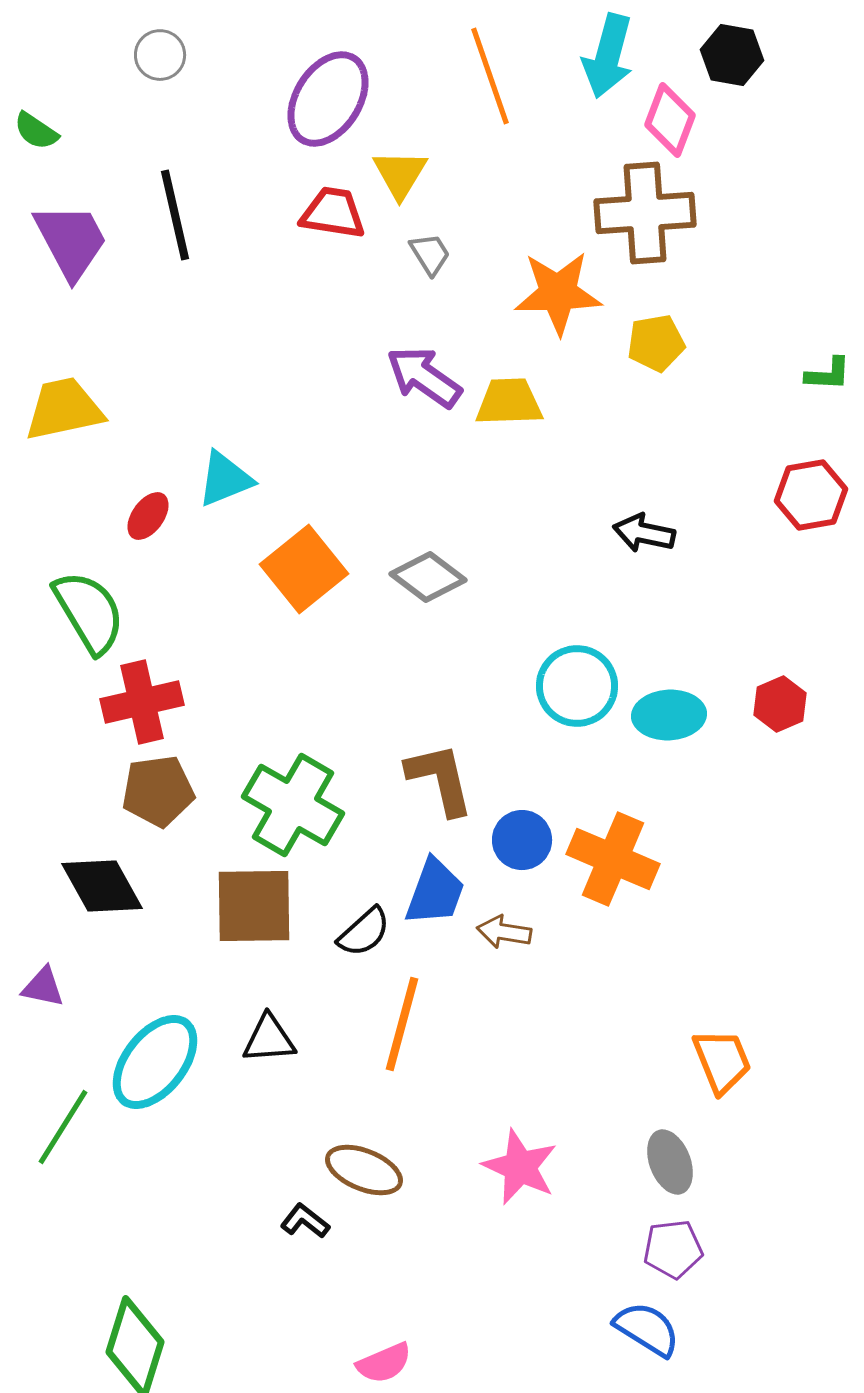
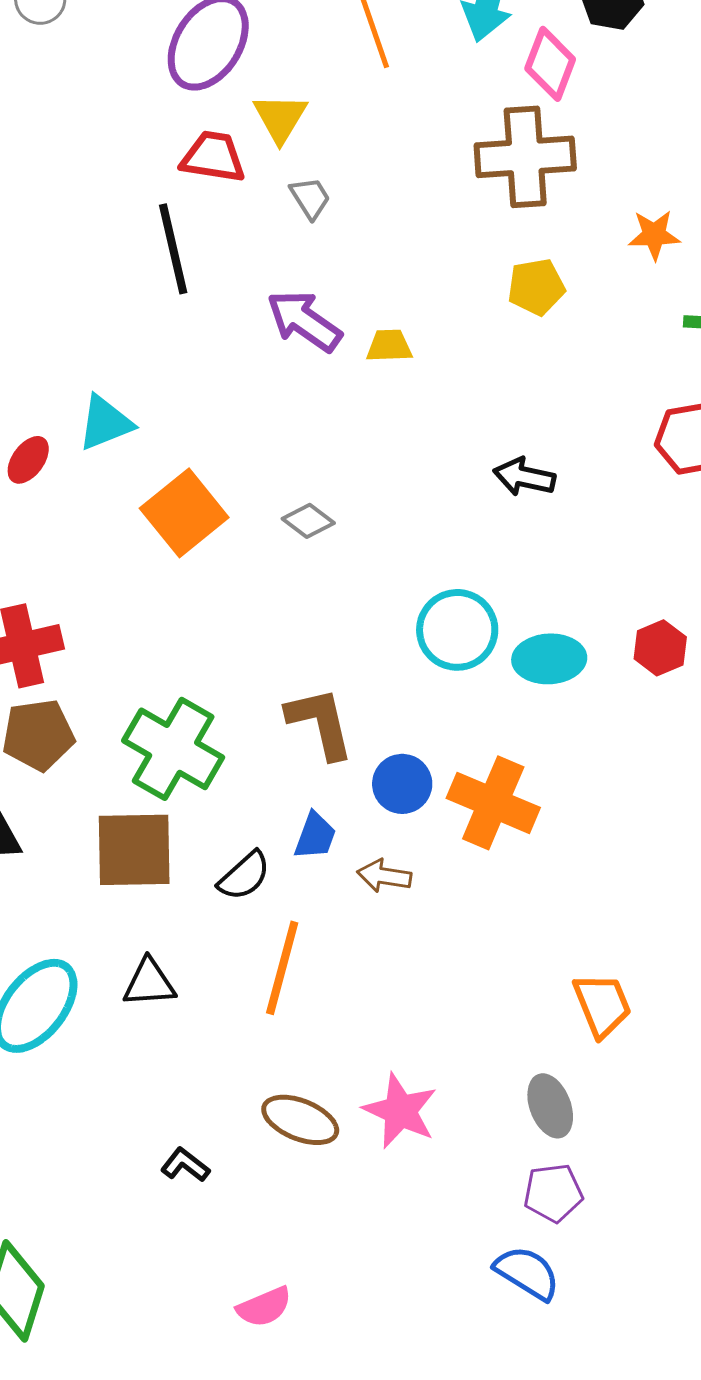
black line: (175, 215) -> (173, 249), moved
orange star: (558, 293) -> (654, 235), moved, size x0.6
yellow trapezoid: (509, 402) -> (389, 346), size x0.7
gray diamond: (428, 577) -> (308, 521), size x0.7
blue trapezoid: (435, 892) -> (315, 836), size x0.7
brown ellipse: (364, 1170) -> (300, 1120), moved

